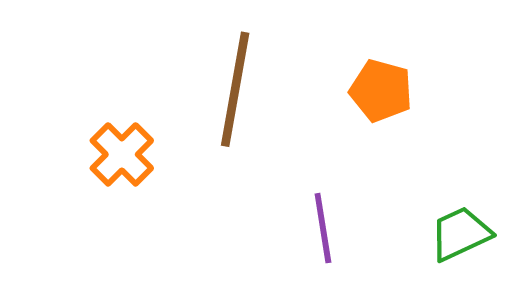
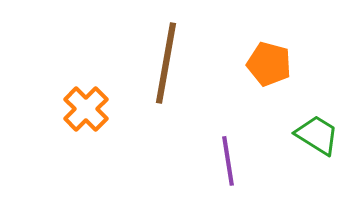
green trapezoid: (460, 234) -> (317, 135), moved, turned 57

